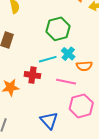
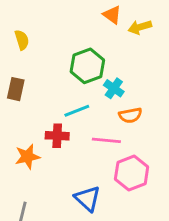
cyan cross: (68, 54) -> (114, 88), moved

